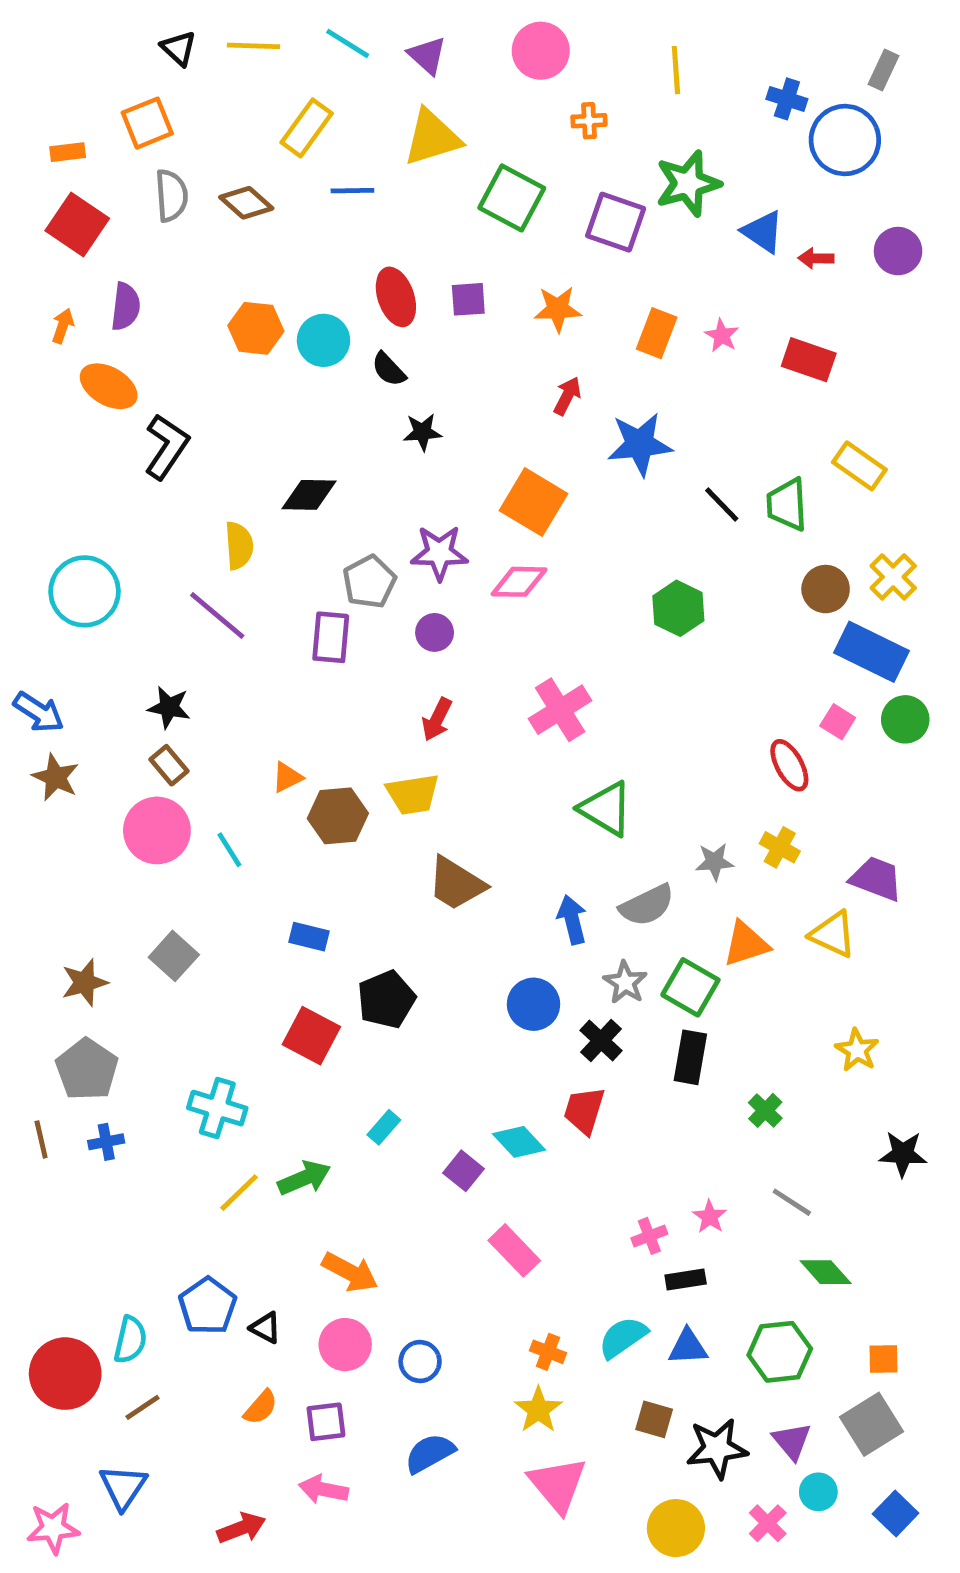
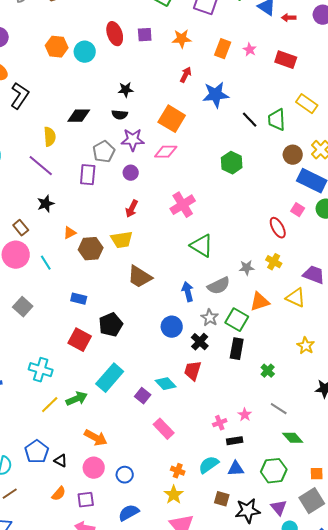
black semicircle: (389, 369) -> (120, 115), moved, turned -42
black star: (169, 707) -> (46, 204), moved, turned -30
cyan rectangle: (384, 1127) -> (110, 378), size x2.0

